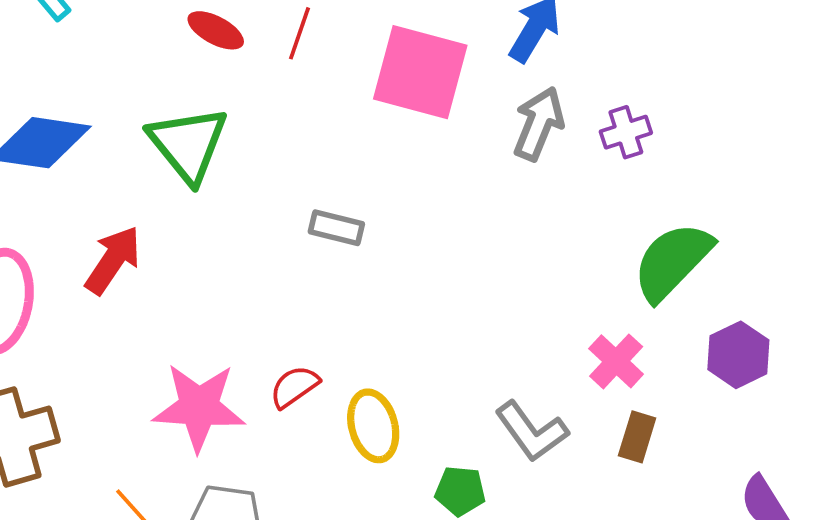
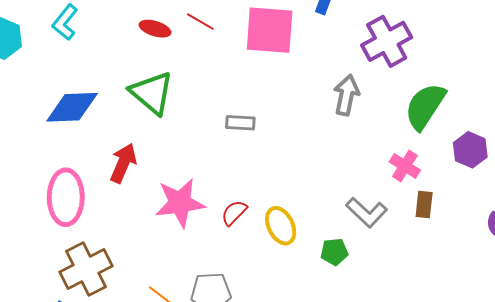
red line: (299, 33) -> (200, 22), turned -68
gray arrow: (539, 124) -> (346, 95), moved
purple cross: (626, 132) -> (387, 41), size x1.8
pink star: (199, 407) -> (180, 203), moved

